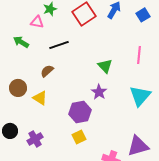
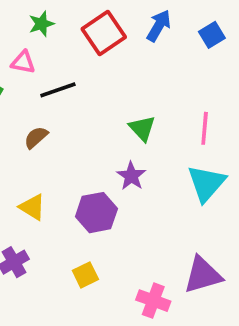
pink triangle: (37, 22) -> (23, 62), moved
pink line: (139, 55) -> (205, 128), moved
yellow triangle: (40, 98) -> (32, 207), moved
yellow square: (79, 137) -> (85, 275), moved

